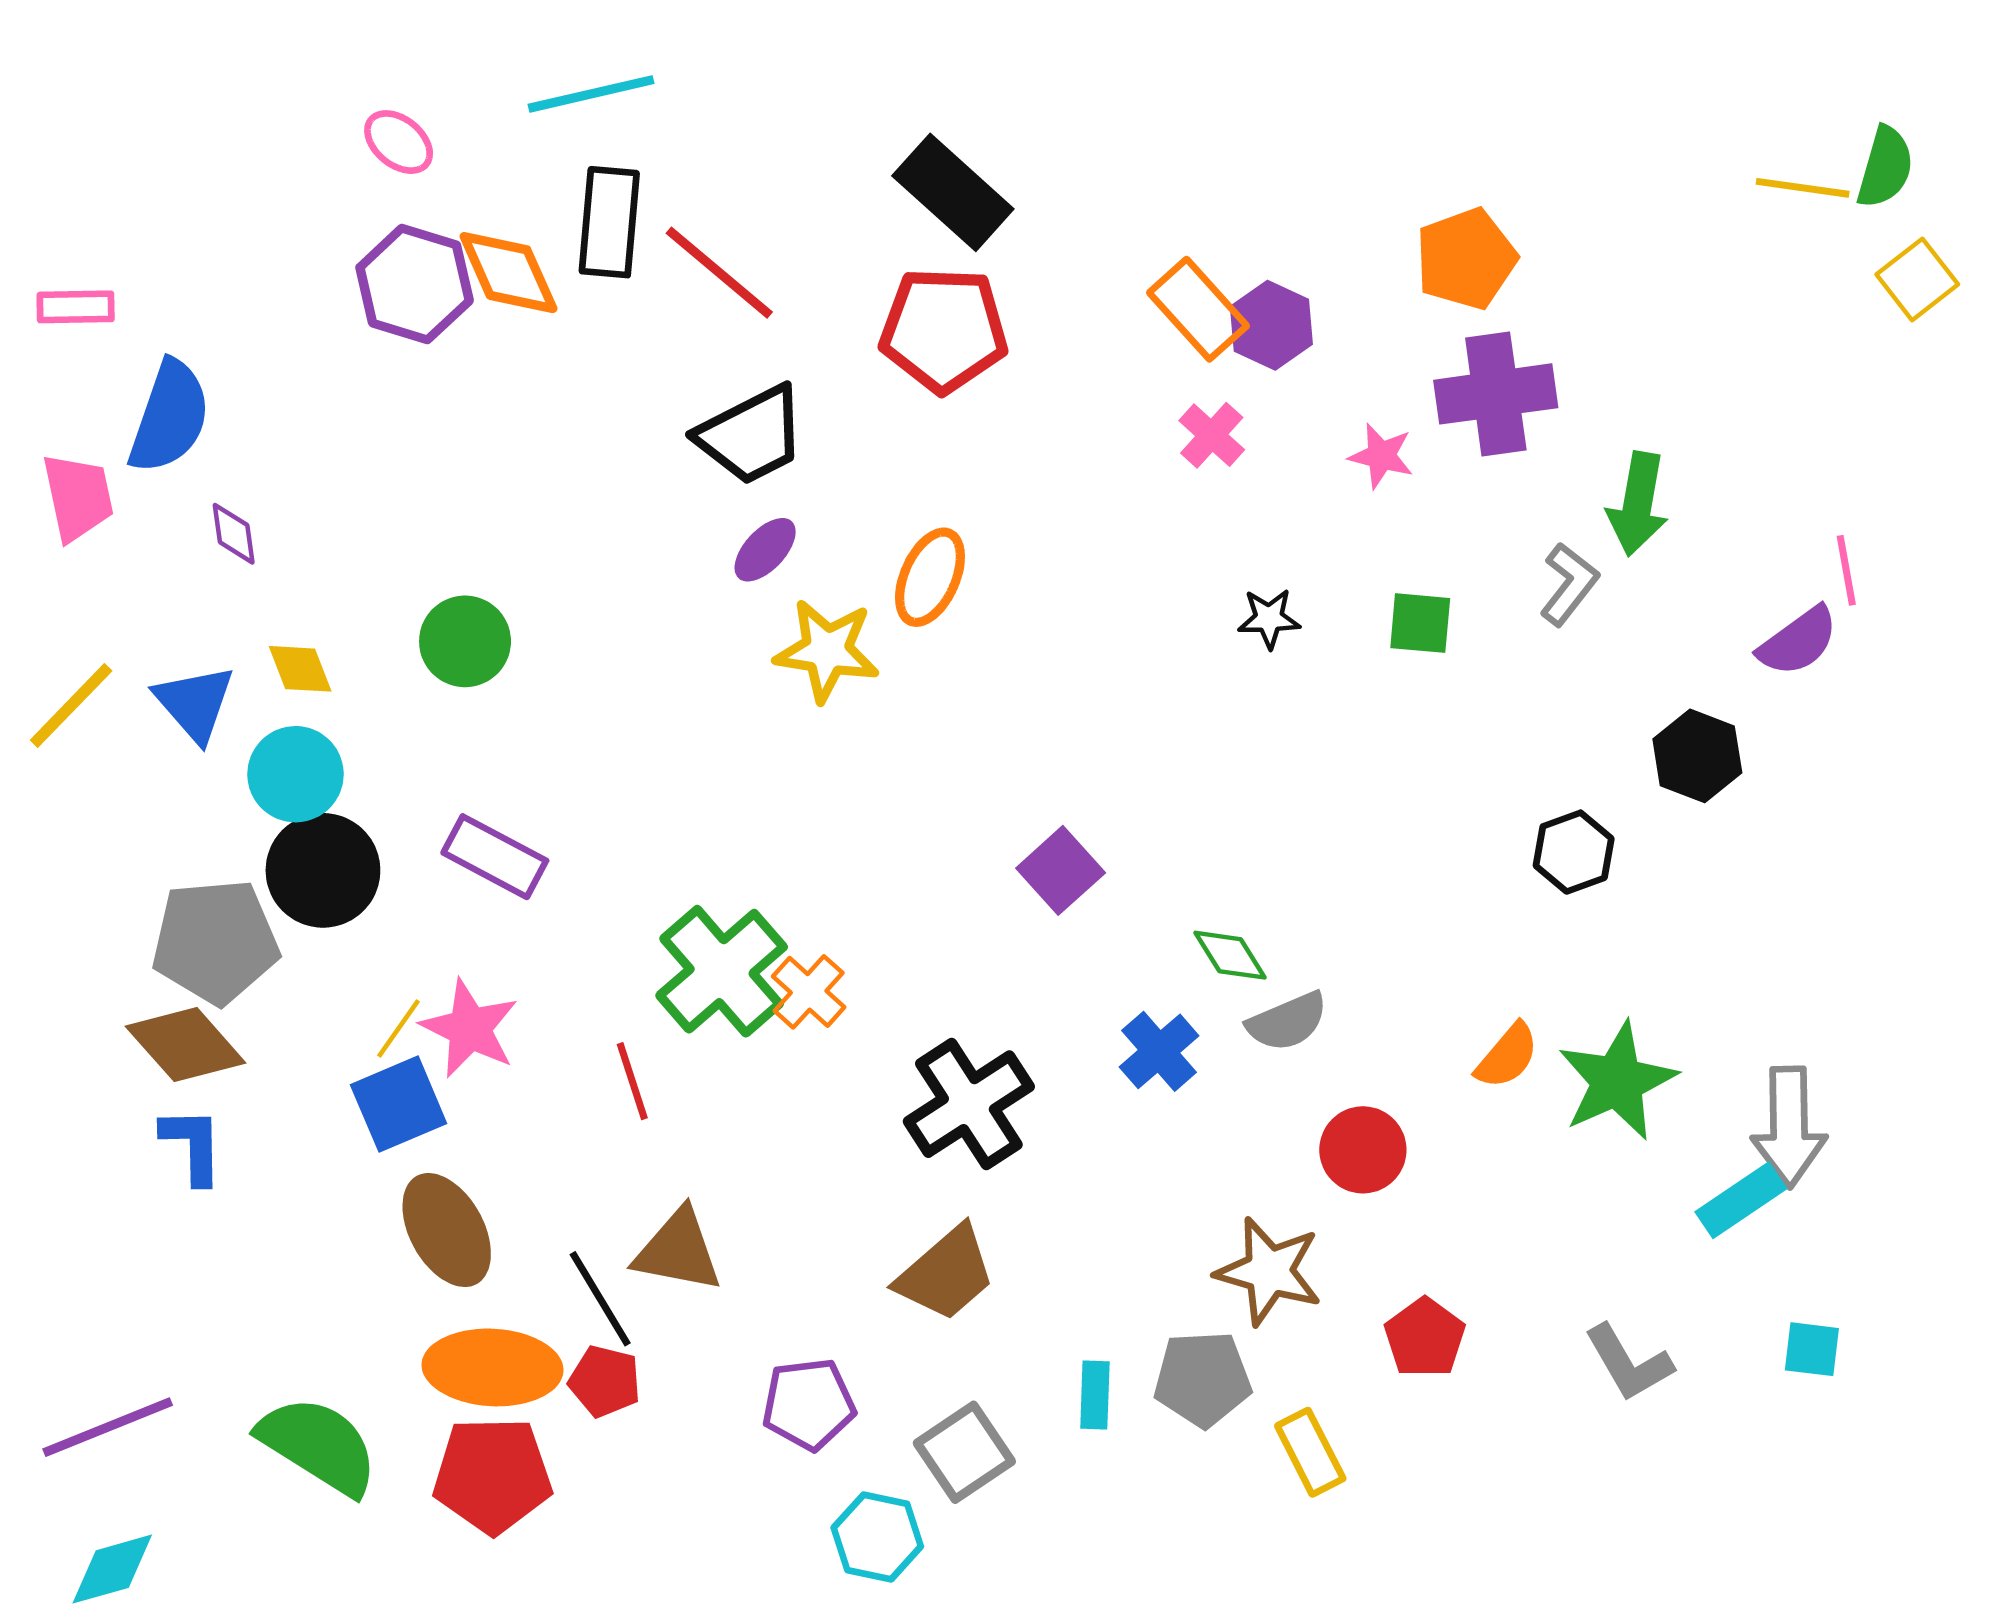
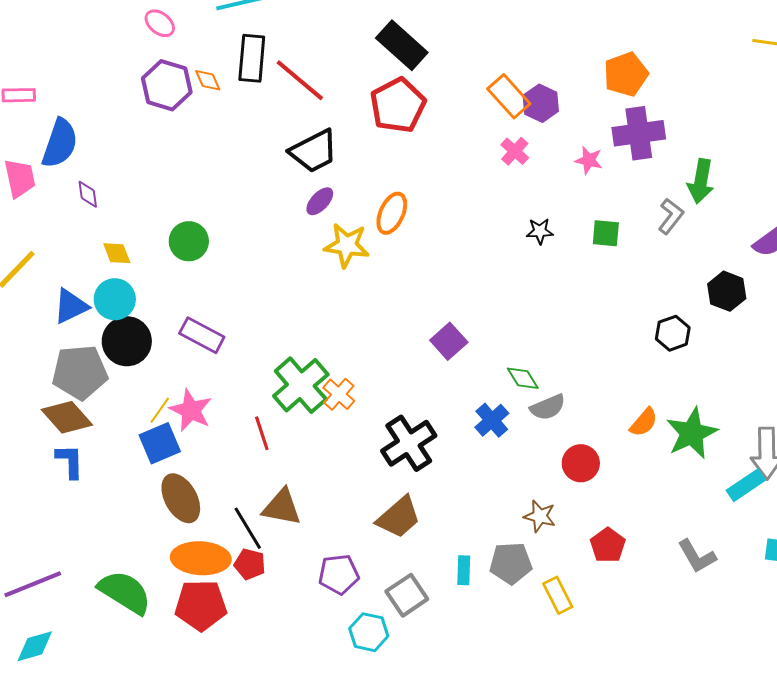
orange diamond: (509, 273) -> (208, 80), size x0.6
red pentagon: (944, 330) -> (398, 105), turned -30
blue triangle: (195, 703) -> (71, 306), moved, turned 45
brown star: (1269, 1271) -> (540, 516), size x0.7

